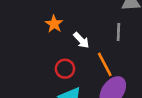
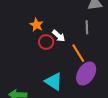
red circle: (65, 69) -> (46, 42), moved

